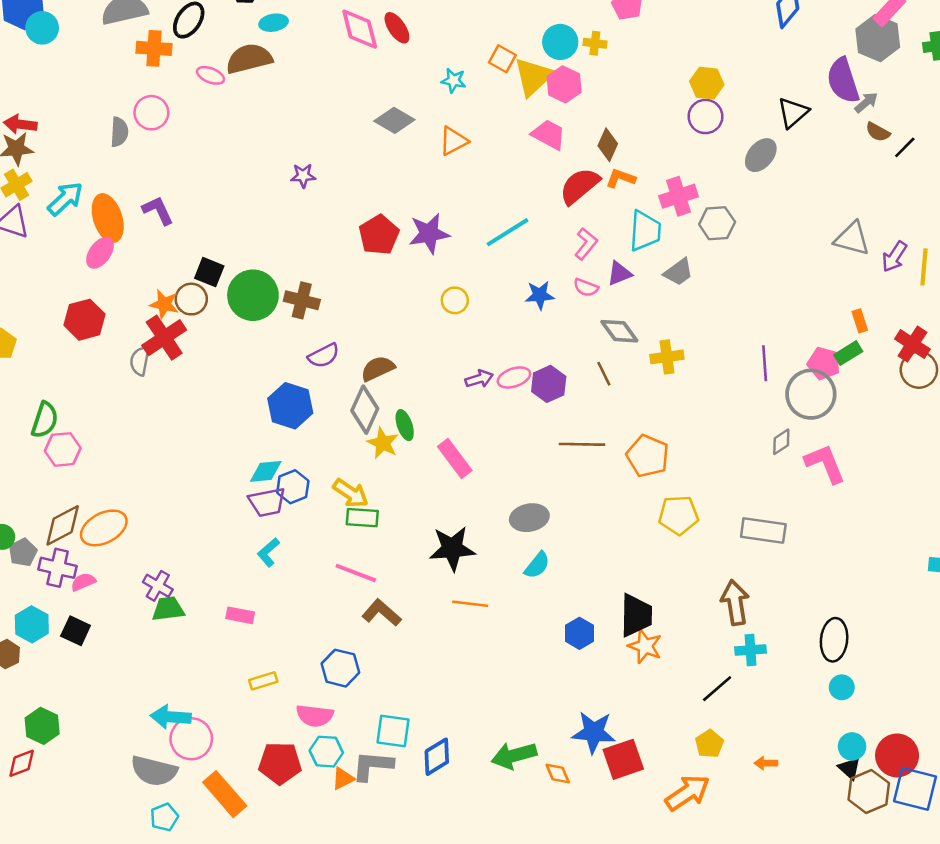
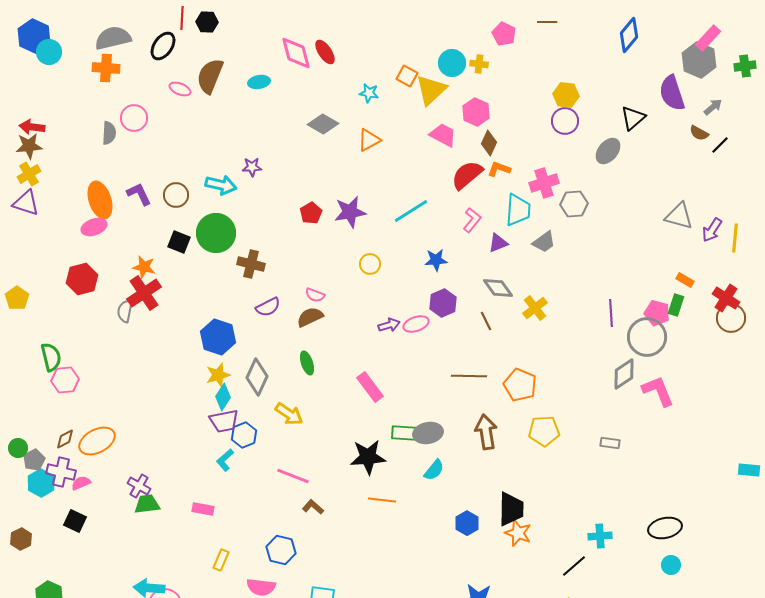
cyan ellipse: (274, 23) -> (259, 82), moved
orange cross: (154, 48) -> (106, 68), moved
brown semicircle: (249, 59) -> (210, 76), turned -54
pink hexagon: (564, 84) -> (476, 112), moved
gray arrow: (866, 102) -> (713, 107), moved
cyan arrow: (65, 199) -> (221, 185), moved, turned 56
red pentagon: (379, 235) -> (311, 213), size x0.7
pink ellipse: (100, 253) -> (94, 227), turned 35
pink semicircle: (586, 288) -> (315, 295), moved
green circle: (253, 295) -> (216, 233), moved
brown circle: (191, 299) -> (176, 195), moved
orange rectangle: (860, 321) -> (685, 280), turned -42
green rectangle: (848, 353) -> (676, 305), turned -40
yellow cross: (667, 357) -> (535, 308), turned -30
purple hexagon: (549, 384) -> (443, 303), moved
blue hexagon: (290, 406) -> (218, 337), moved
gray diamond: (365, 410) -> (257, 377), moved
green semicircle: (45, 420) -> (51, 357), turned -32
green ellipse: (405, 425) -> (307, 363), moved
gray diamond: (781, 442) -> (624, 374), size x1.5
yellow star: (383, 443) -> (218, 375), moved, turned 30
cyan diamond: (266, 471) -> (223, 397), turned -52
blue hexagon: (293, 487) -> (244, 435), moved
green rectangle: (362, 518) -> (404, 433), moved
brown diamond: (63, 525) -> (65, 439), size x0.6
gray rectangle: (763, 530) -> (610, 443), size x0.6
brown arrow: (735, 602) -> (486, 432), moved
brown L-shape: (382, 613) -> (313, 507), size x0.7
cyan hexagon: (32, 624) -> (41, 483), moved
black ellipse: (834, 640) -> (665, 528), turned 72
yellow rectangle: (263, 681) -> (221, 560), turned -50

